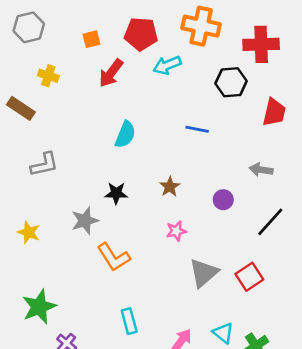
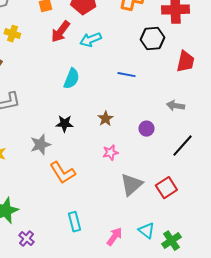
cyan arrow: (167, 65) -> (90, 40), moved

